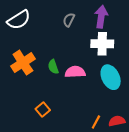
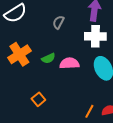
gray semicircle: (69, 20) -> (58, 22), moved
green semicircle: (53, 67) -> (48, 58), turned -96

